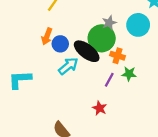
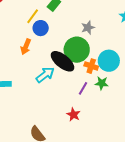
gray star: (109, 23) -> (88, 28), moved
cyan circle: (138, 25) -> (109, 61), moved
blue circle: (60, 44) -> (41, 28), moved

